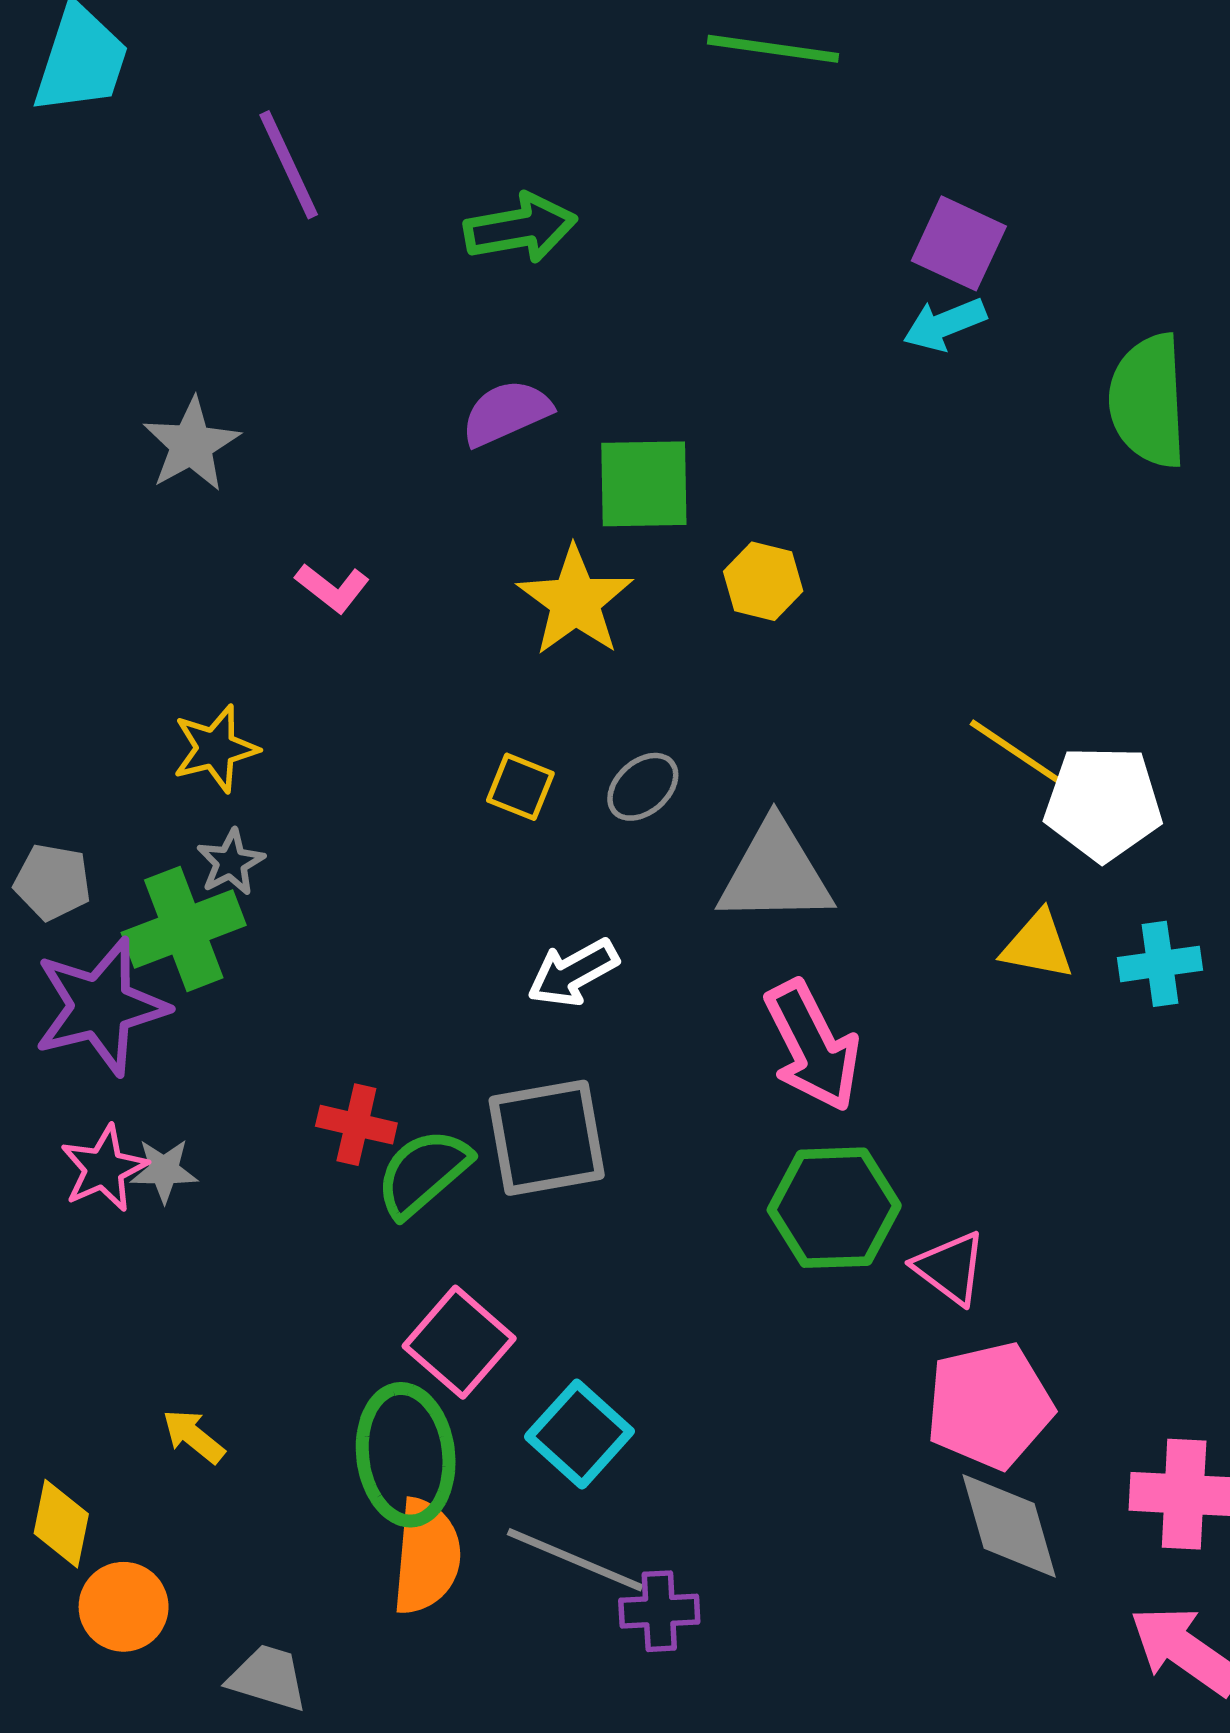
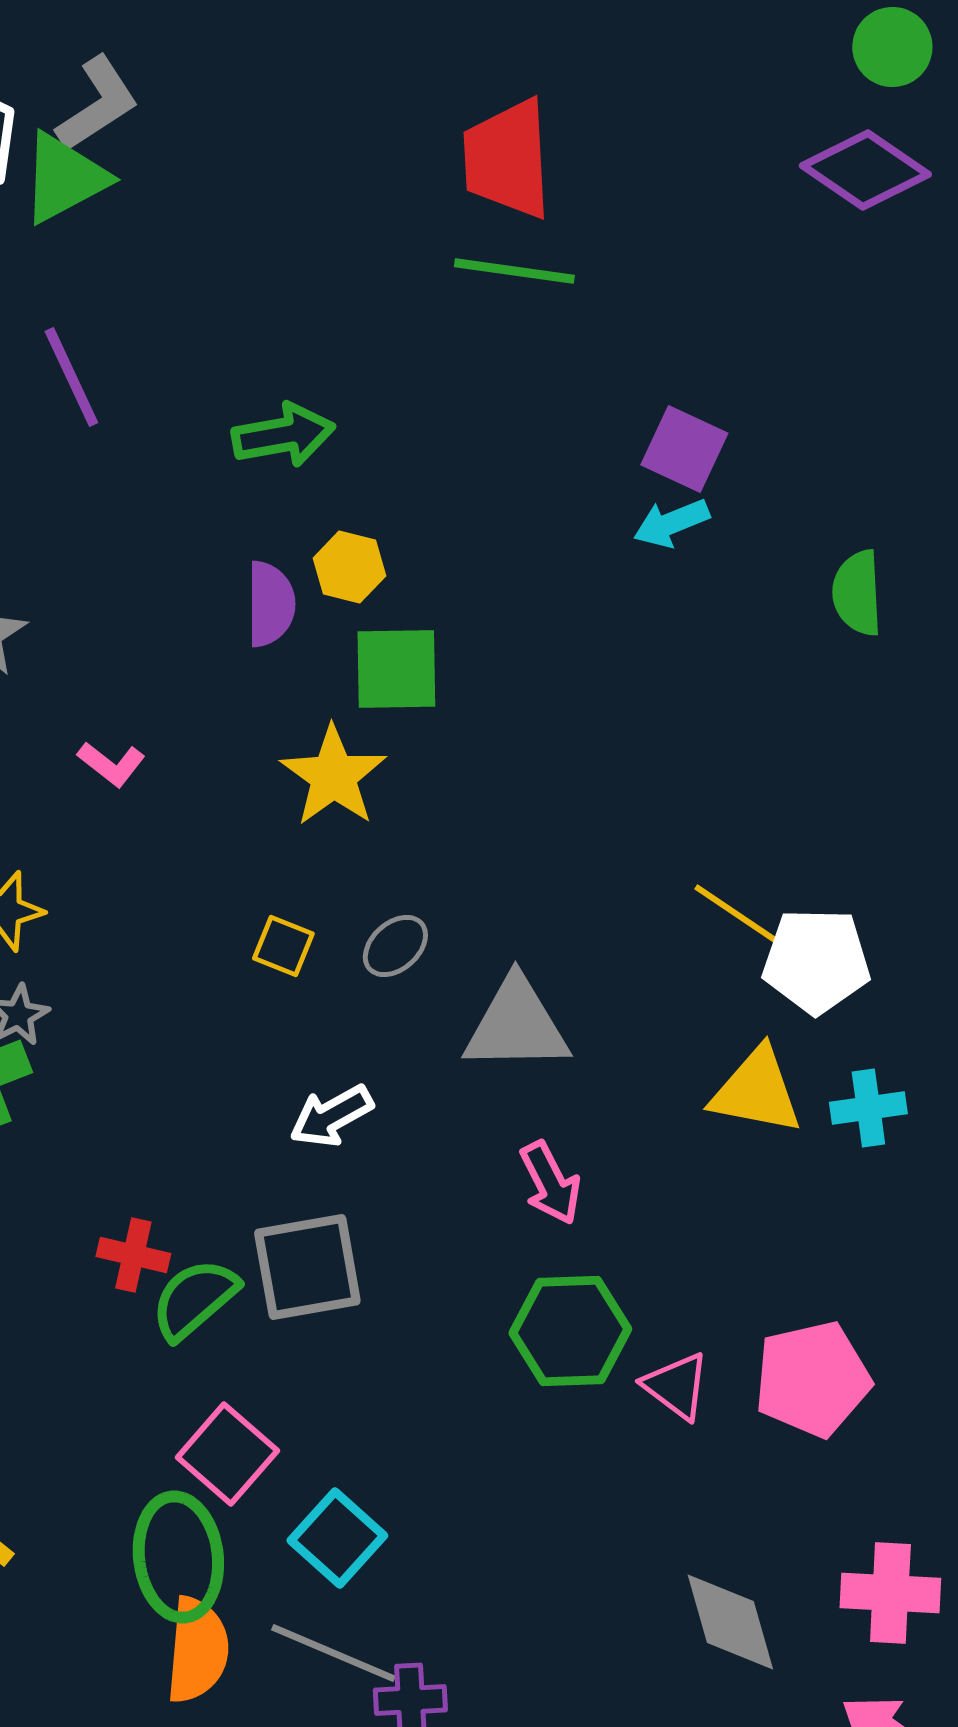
green semicircle: (1148, 401) -> (857, 593), size x0.7
purple semicircle: (506, 413) -> (270, 604), turned 114
yellow hexagon: (763, 581) -> (349, 567), moved
yellow triangle: (1038, 945) -> (756, 1091), size x1.4
pink arrow: (812, 1046) -> (550, 1183), size x0.7
pink pentagon: (989, 1406) -> (812, 1379), moved

